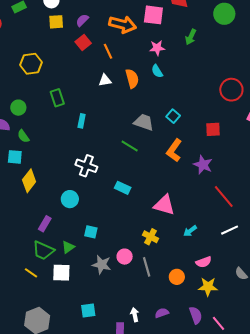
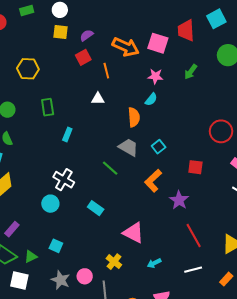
cyan semicircle: (157, 71) -> (151, 99), turned -120
orange semicircle: (132, 79) -> (134, 117), moved
cyan circle: (70, 199) -> (50, 204), moved

